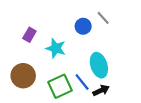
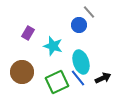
gray line: (103, 18) -> (89, 12), moved
cyan ellipse: (99, 65) -> (81, 62), moved
black arrow: (101, 90) -> (103, 78), moved

